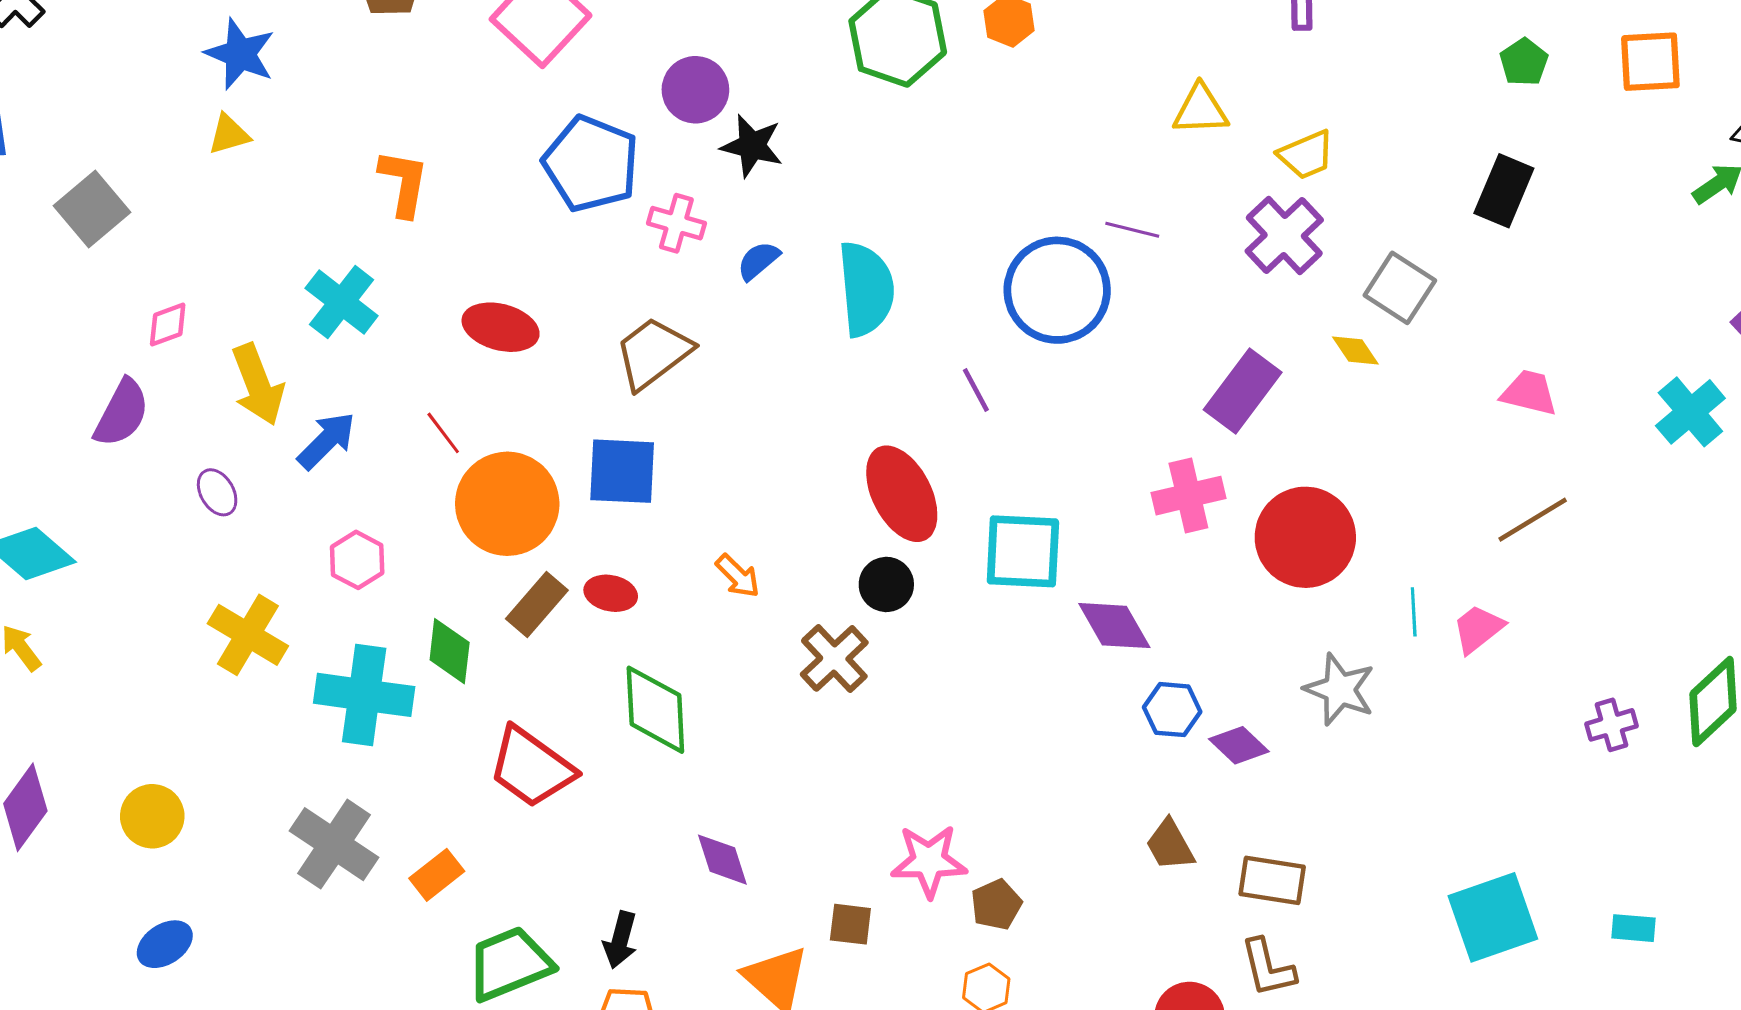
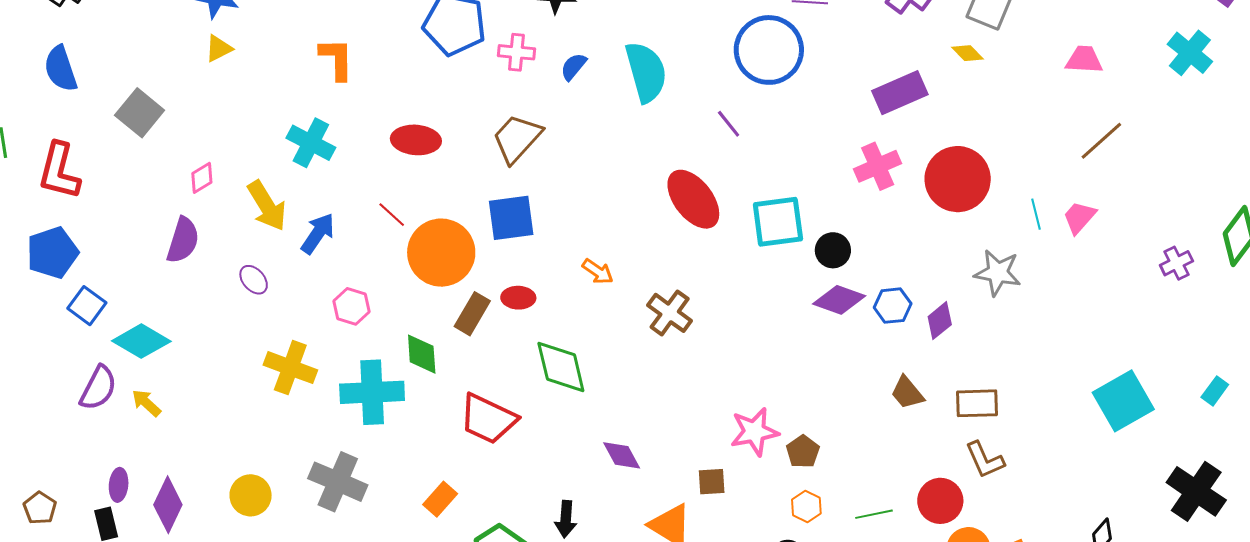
purple rectangle: (1243, 391) -> (900, 93), turned 40
black circle: (886, 584) -> (833, 250), moved
purple diamond: (1114, 626) -> (839, 300), moved, turned -30
purple diamond: (1239, 745) -> (940, 321), turned -72
gray cross: (334, 844) -> (338, 482), moved
cyan rectangle: (1634, 928) -> (1215, 391), turned -48

